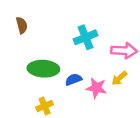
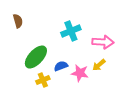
green ellipse: (43, 69) -> (36, 57), turned -50
yellow cross: (45, 106) -> (43, 80), moved

